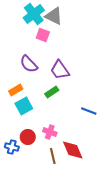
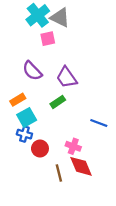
pink square: (43, 35) -> (48, 39), turned -32
pink cross: (50, 132) -> (73, 146), moved
red circle: (28, 137) -> (40, 149), moved
blue cross: (12, 147) -> (24, 134), moved

